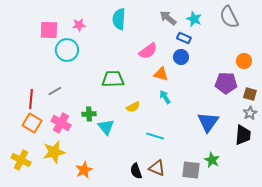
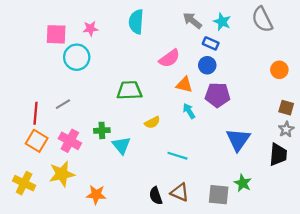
purple pentagon: (226, 83) -> (218, 95), moved
orange star: (84, 170) -> (96, 195), turned 30

